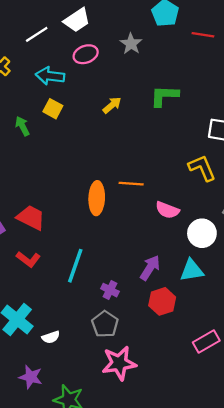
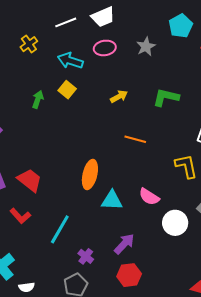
green arrow: (22, 126) -> (38, 99), turned 36
orange line: (131, 184) -> (135, 139), moved
cyan triangle: (192, 270) -> (112, 200), moved

